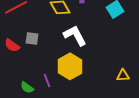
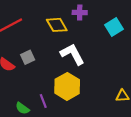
gray square: (32, 38) -> (28, 57), turned -32

